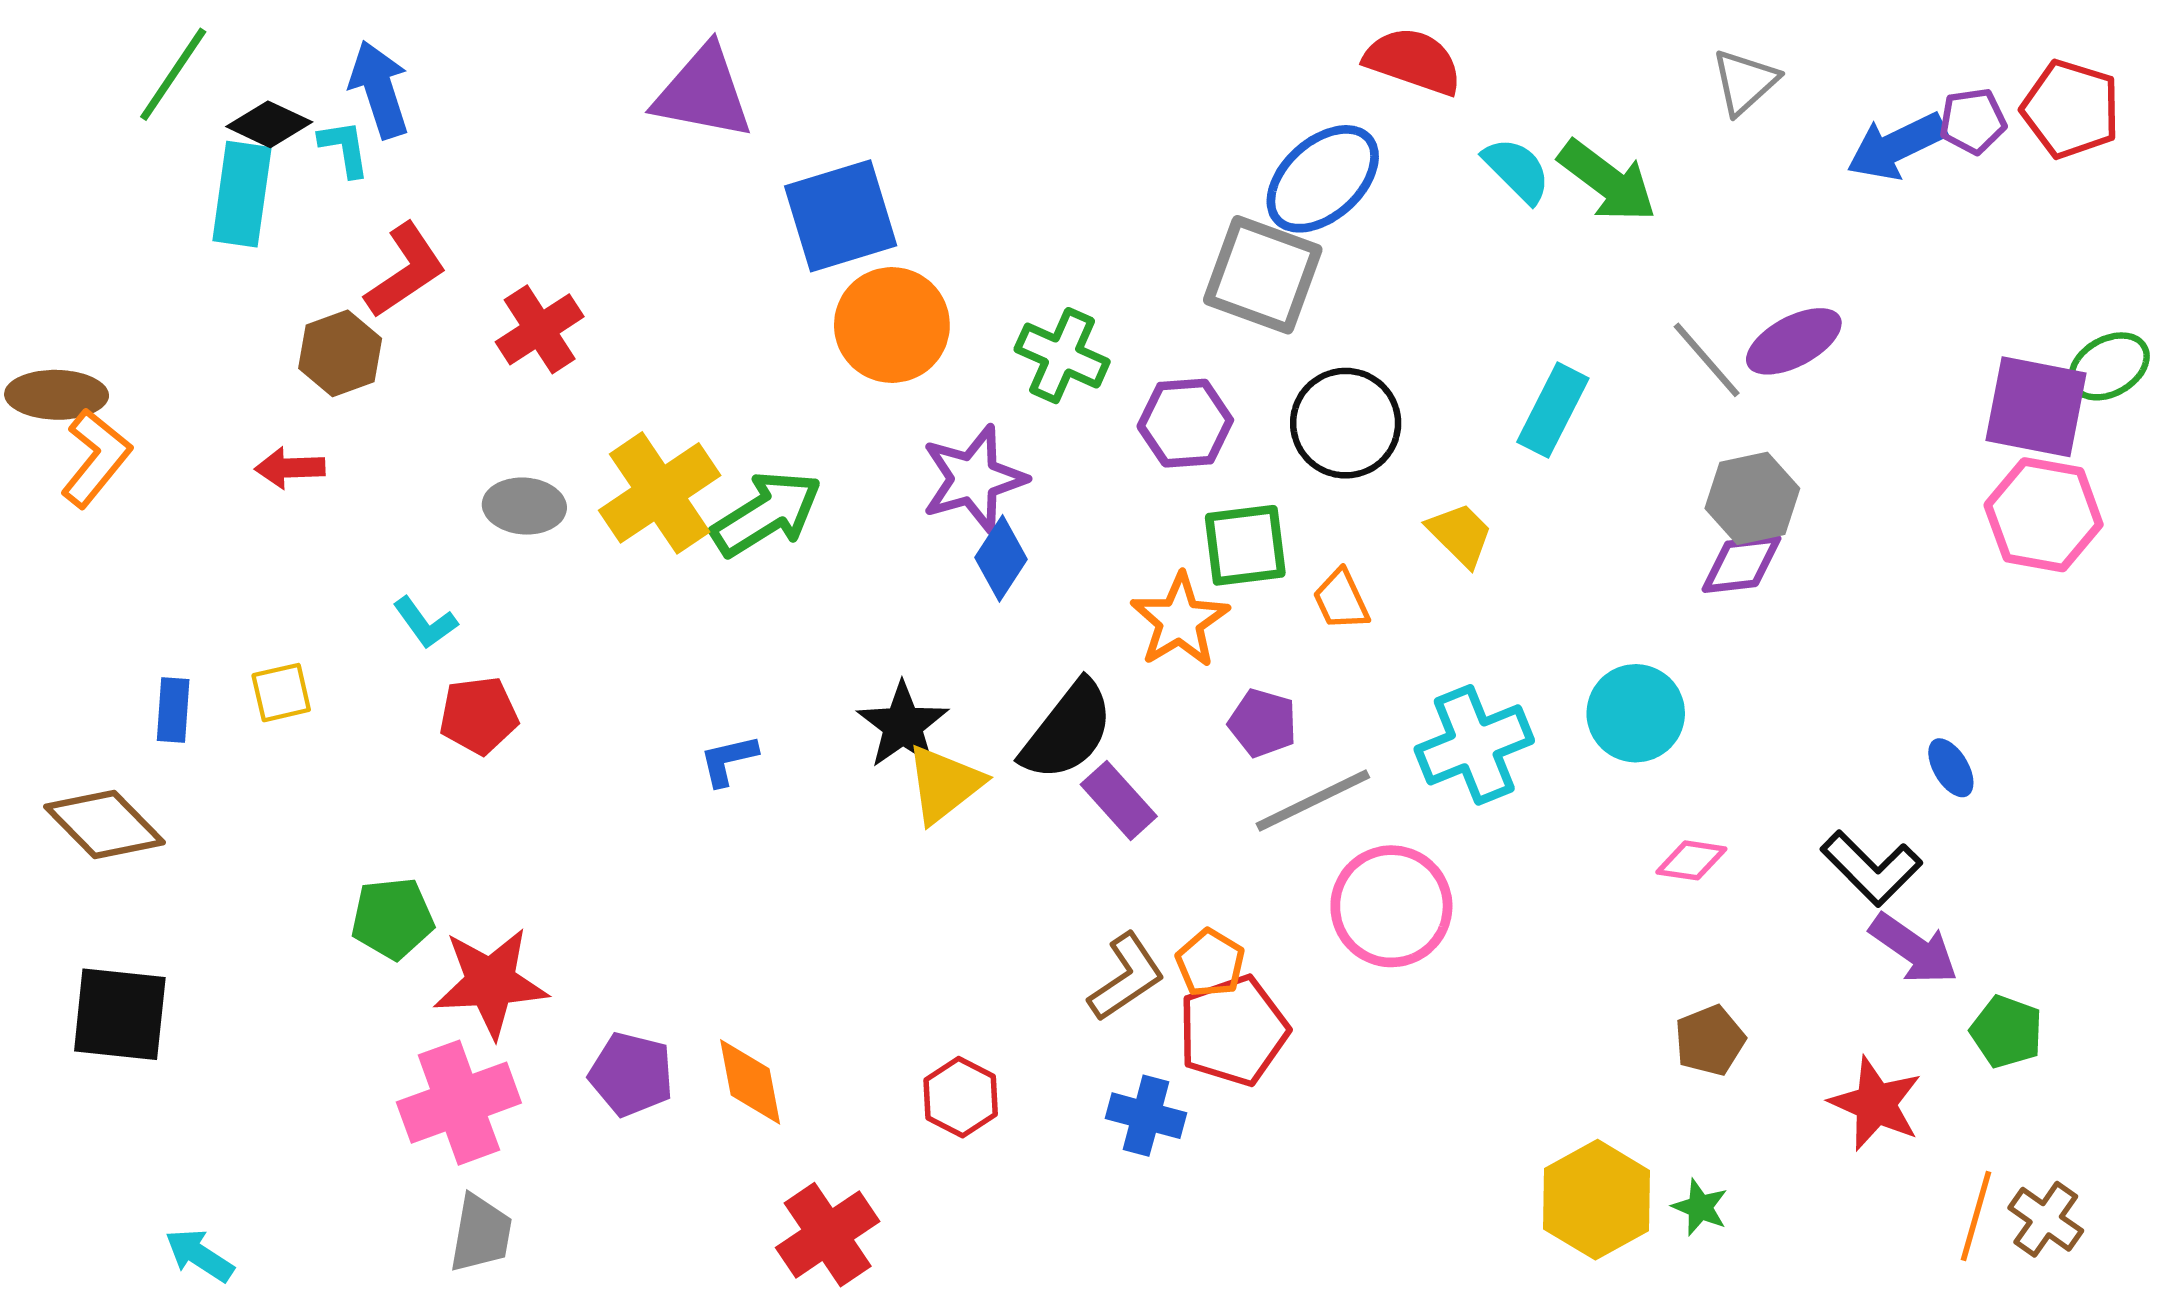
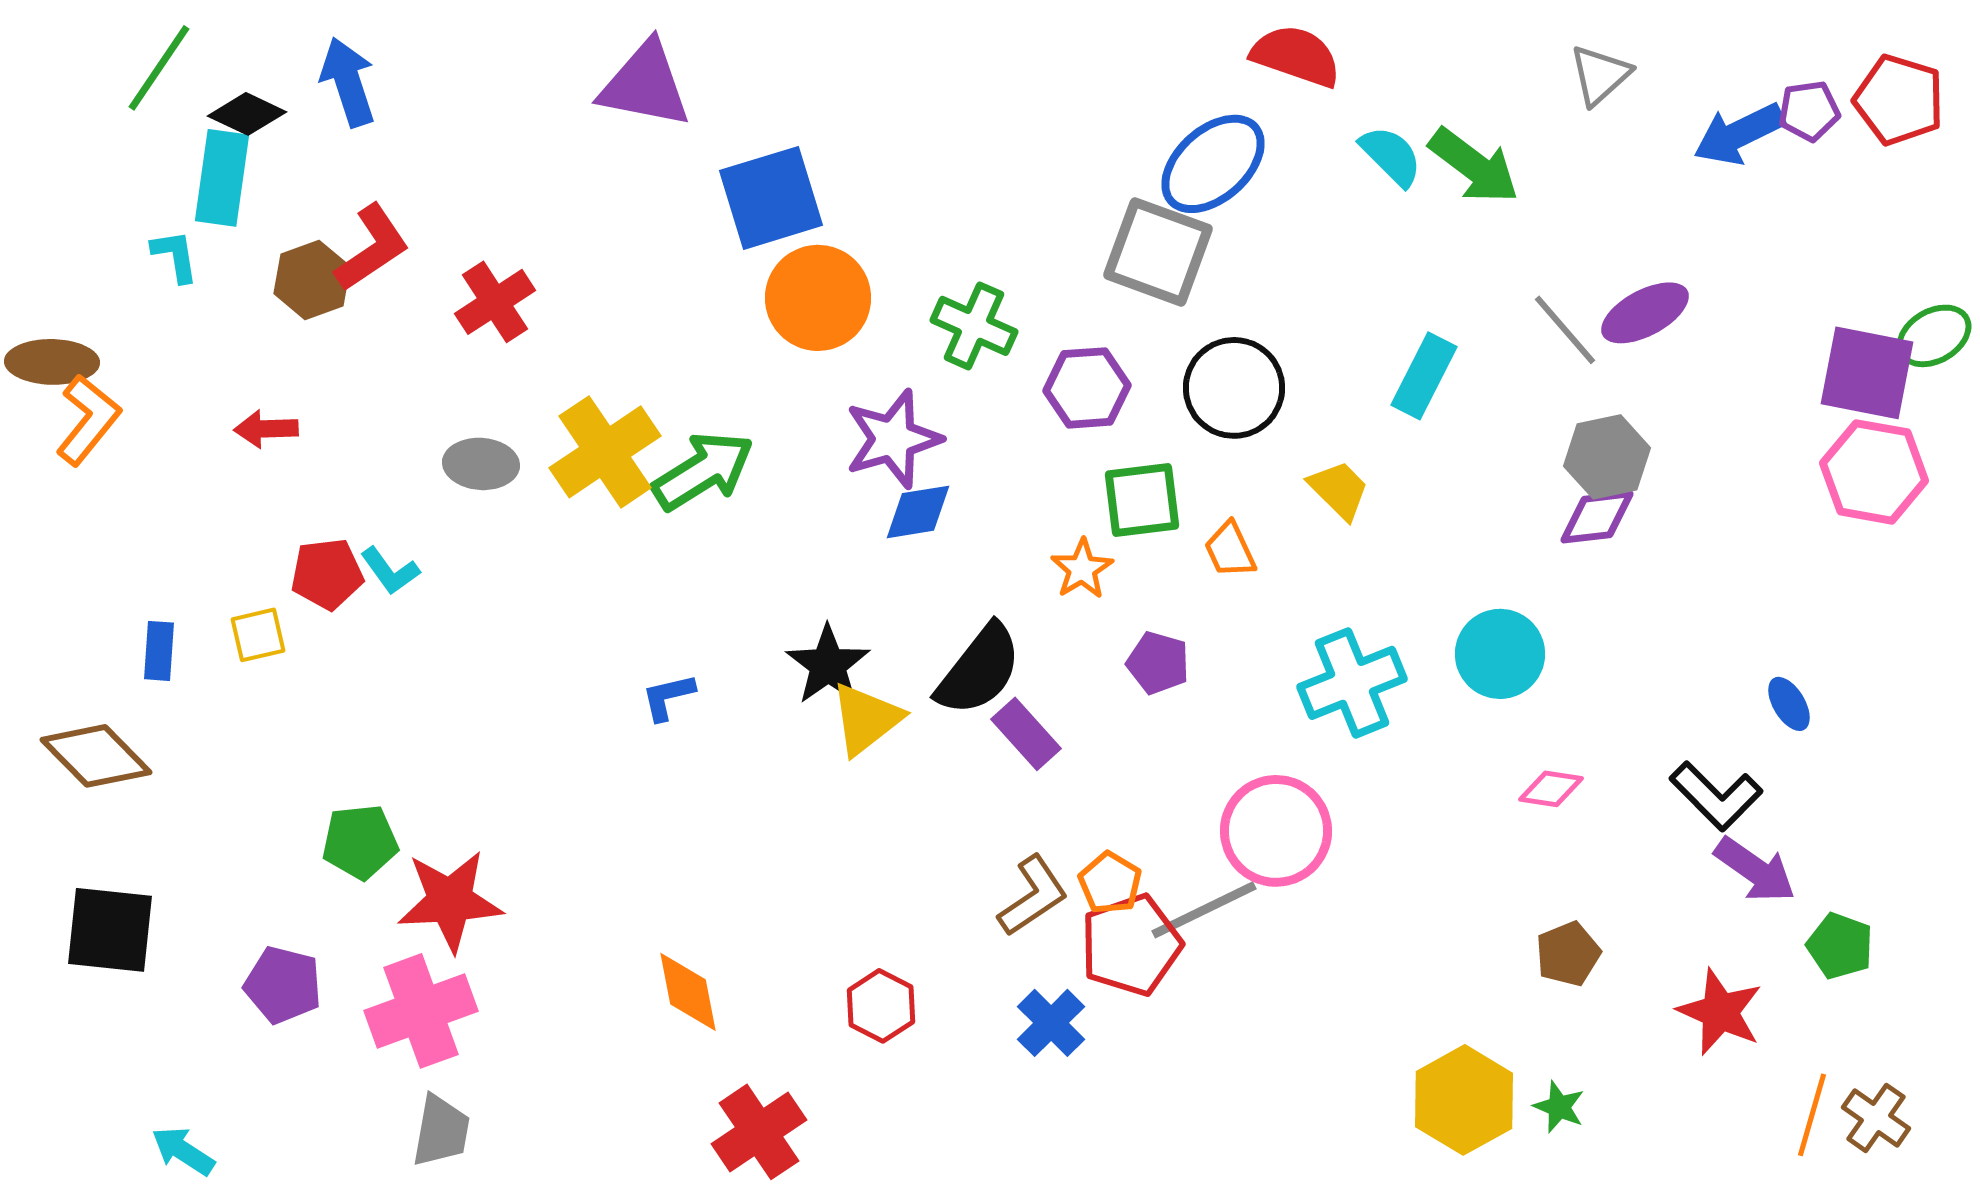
cyan L-shape: (344, 148) -> (175, 256), moved
brown hexagon: (340, 353) -> (312, 280), moved
blue diamond: (1001, 558) -> (918, 512), turned 48
orange star: (1180, 621) -> (1082, 569), size x0.7
red pentagon: (479, 715) -> (327, 574), moved
gray line: (1313, 800) -> (1204, 910), moved
purple pentagon: (631, 1074) -> (283, 985), moved
blue cross: (1146, 1116) -> (1051, 1023), turned 30

